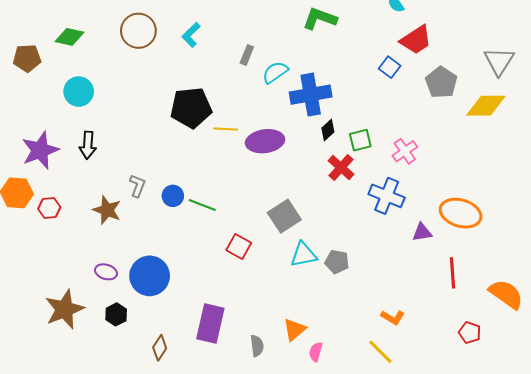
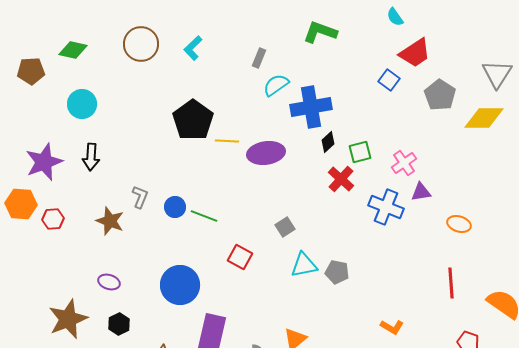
gray rectangle: (247, 55) -> (259, 58), moved
black pentagon: (191, 108) -> (193, 120), turned -30
orange ellipse: (461, 213) -> (459, 224), size x0.6
gray square: (284, 216) -> (285, 227), size x0.6
purple triangle: (422, 232) -> (421, 192), moved
blue circle: (150, 276) -> (180, 285), moved

